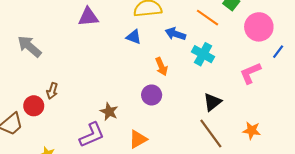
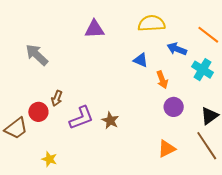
blue triangle: (134, 37) -> (141, 60), moved
purple circle: (152, 95) -> (174, 107), moved
purple L-shape: (92, 135) -> (81, 118), moved
orange triangle: (138, 139) -> (167, 149), moved

